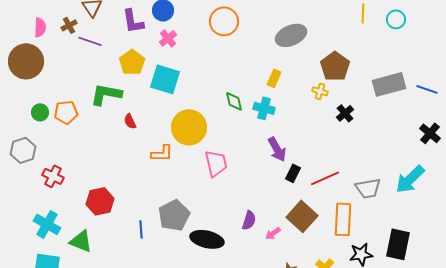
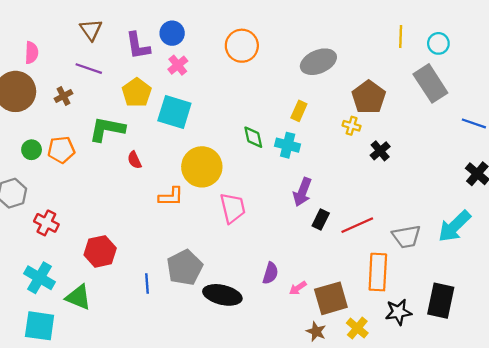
brown cross: (69, 25) -> (64, 96), moved
gray rectangle: (389, 84) -> (430, 83), moved, turned 72
purple arrow: (277, 149) -> (302, 192), turned 50
brown square: (302, 216) -> (331, 298), moved, turned 32

